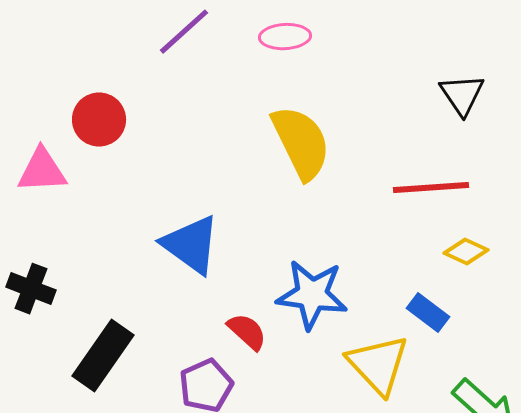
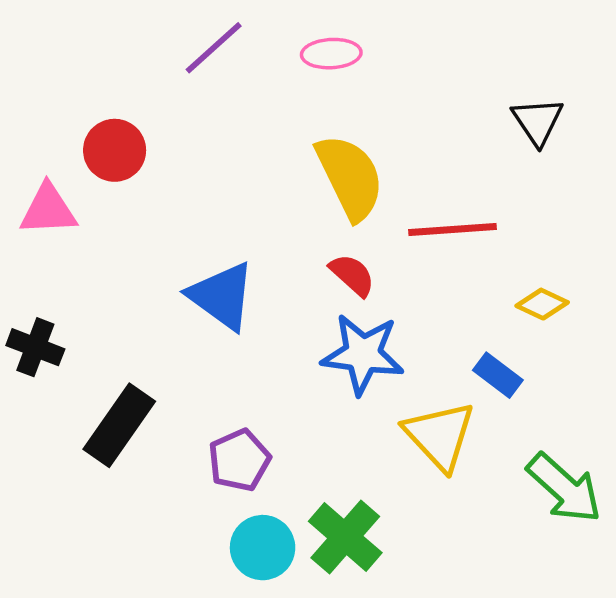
red line: (431, 188) -> (452, 230), moved
red semicircle: (247, 332) -> (352, 275), moved

